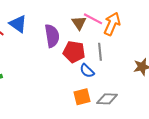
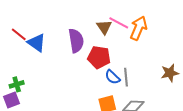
blue triangle: (18, 24) -> (36, 43), moved
gray line: (100, 52) -> (126, 77), moved

